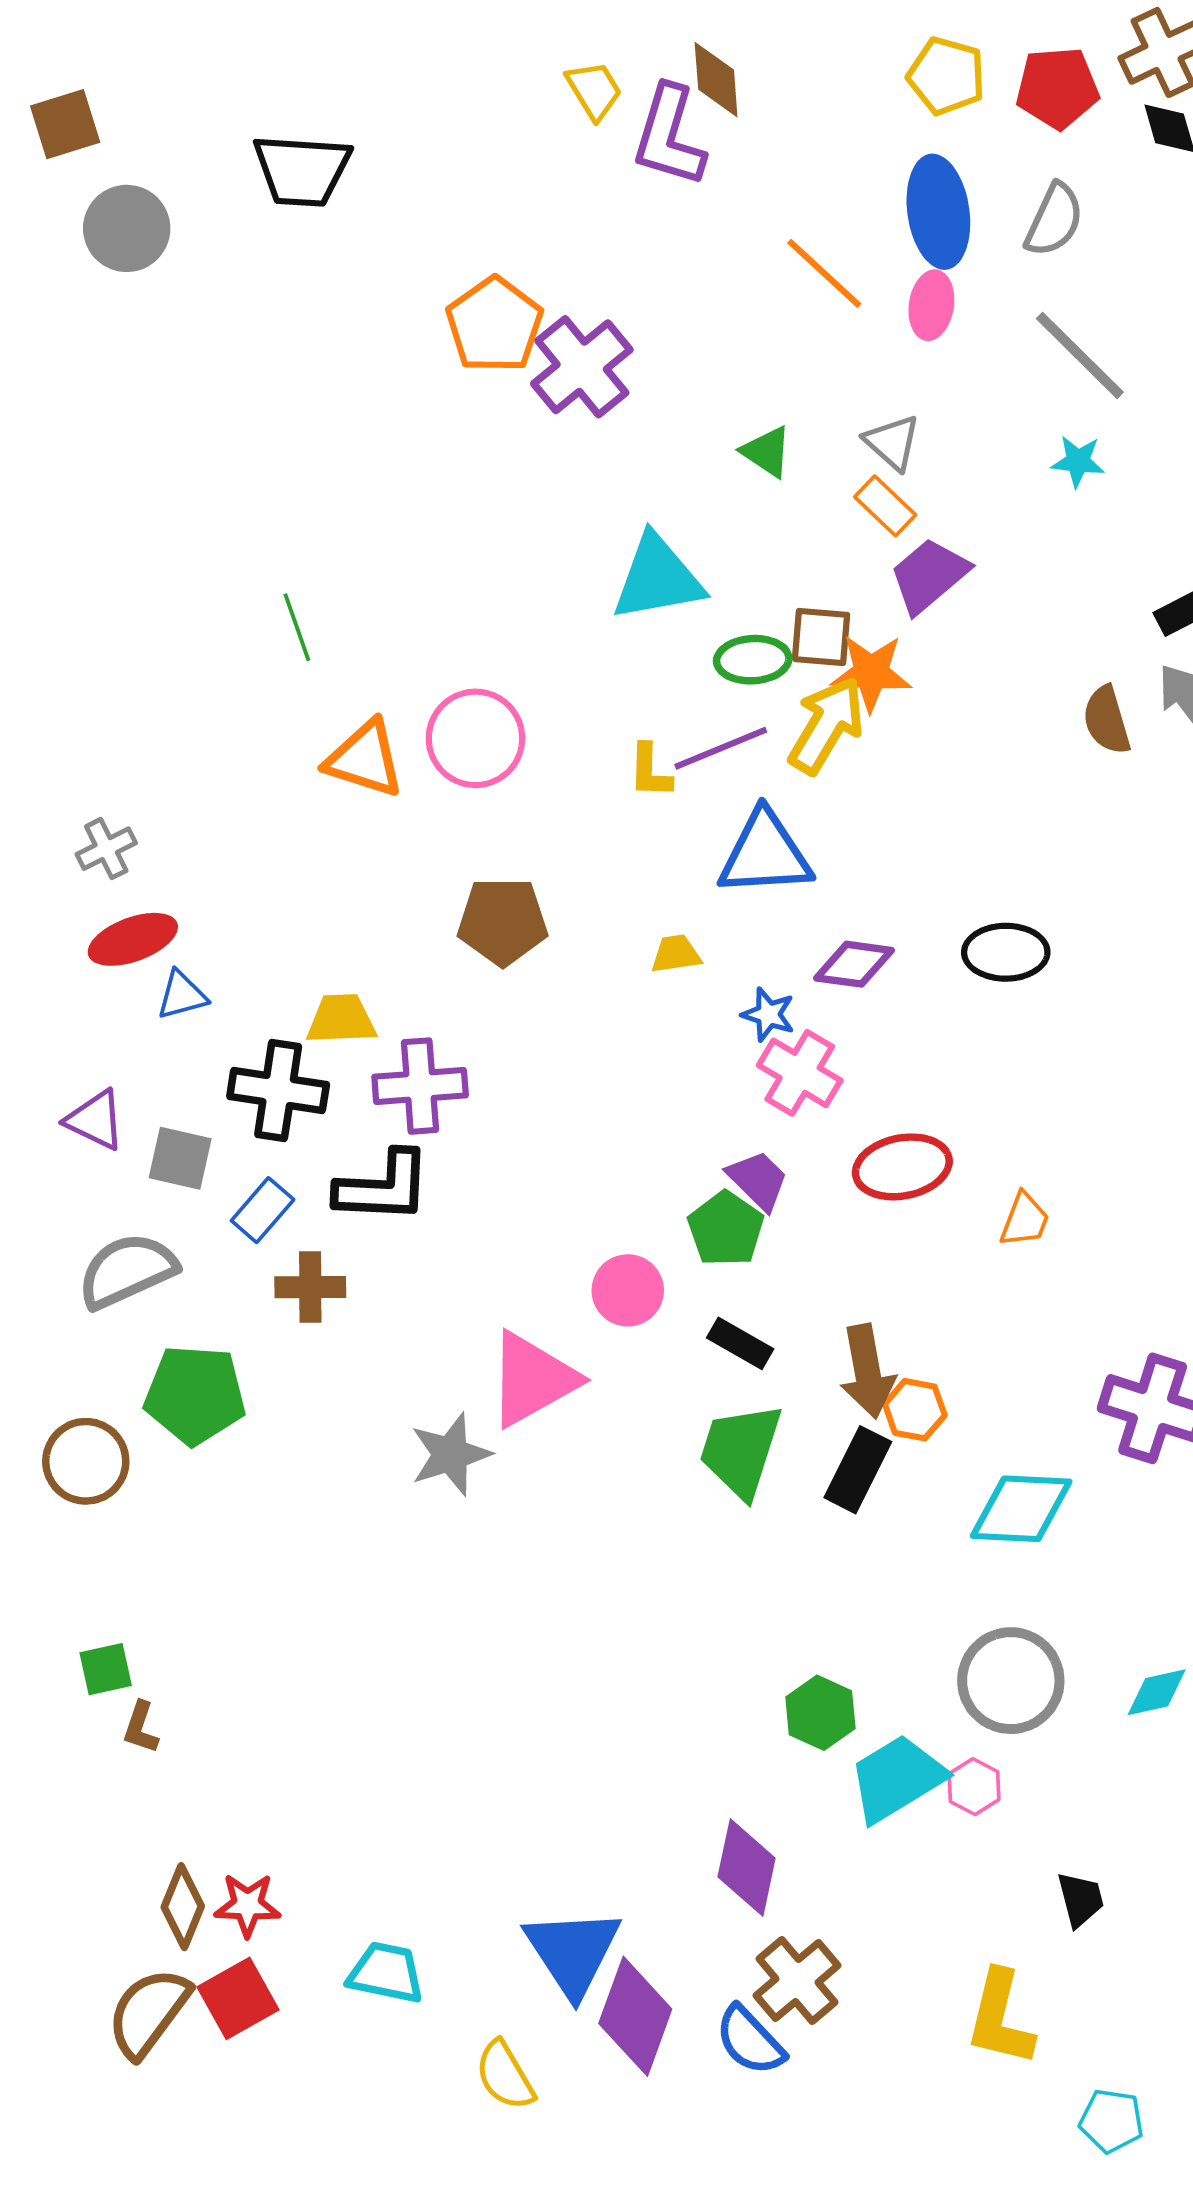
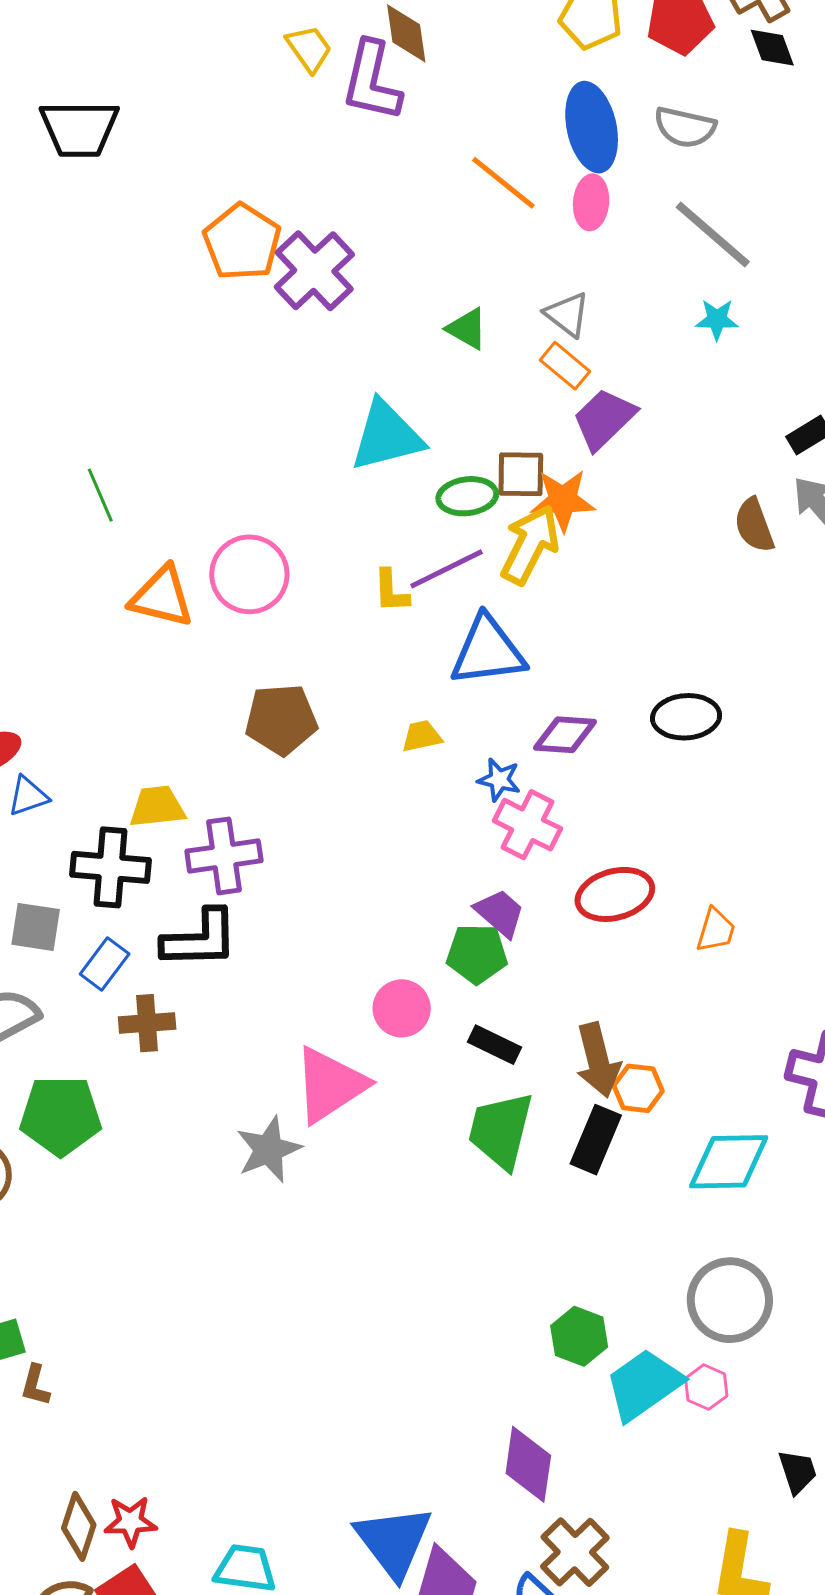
gray semicircle: (1054, 220) -> (685, 127), turned 82
green pentagon: (726, 1229) -> (477, 954), turned -30

